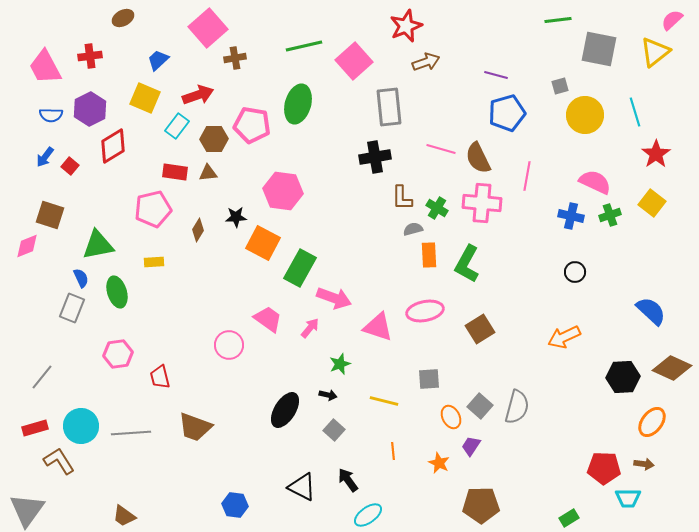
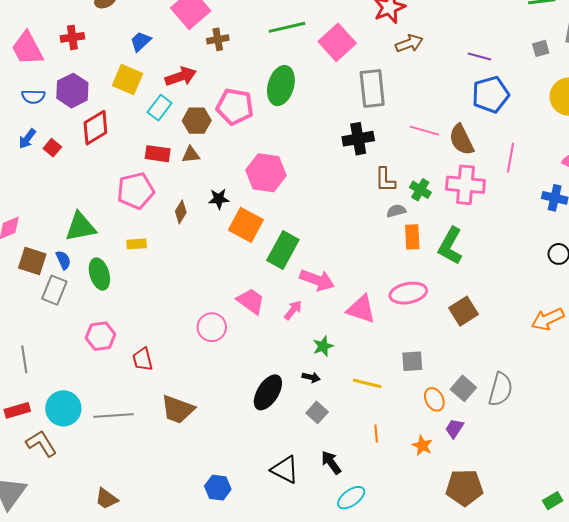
gray square: (560, 86) -> (541, 48), moved
brown square: (50, 215) -> (32, 261), moved
gray line: (42, 377) -> (24, 359), turned -48

